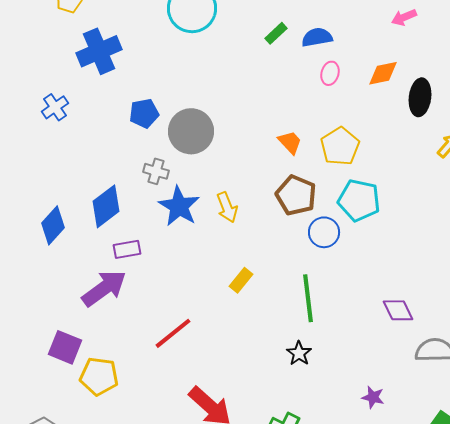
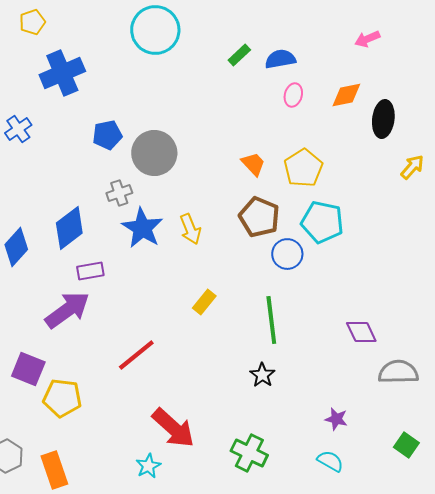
gray cross: (156, 171) -> (119, 193), turned -35

